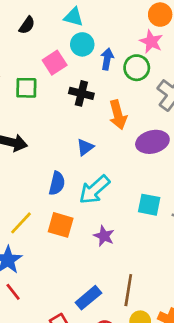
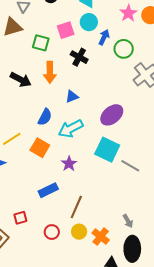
pink star: (151, 41) -> (128, 13), moved
orange arrow: (118, 115) -> (50, 72), moved
purple ellipse: (152, 142) -> (112, 115), moved, turned -40
cyan square: (149, 205) -> (107, 150), size x1.4
blue rectangle: (88, 298) -> (48, 190), moved

